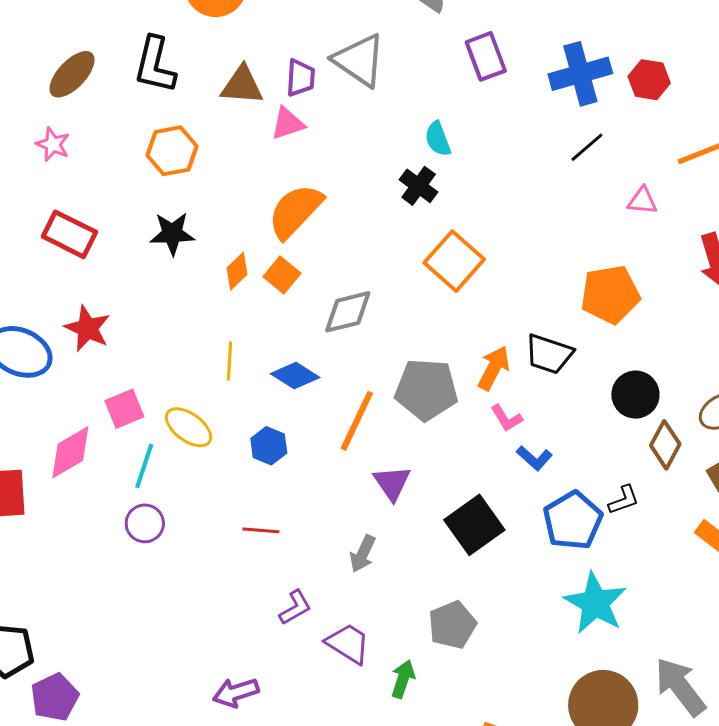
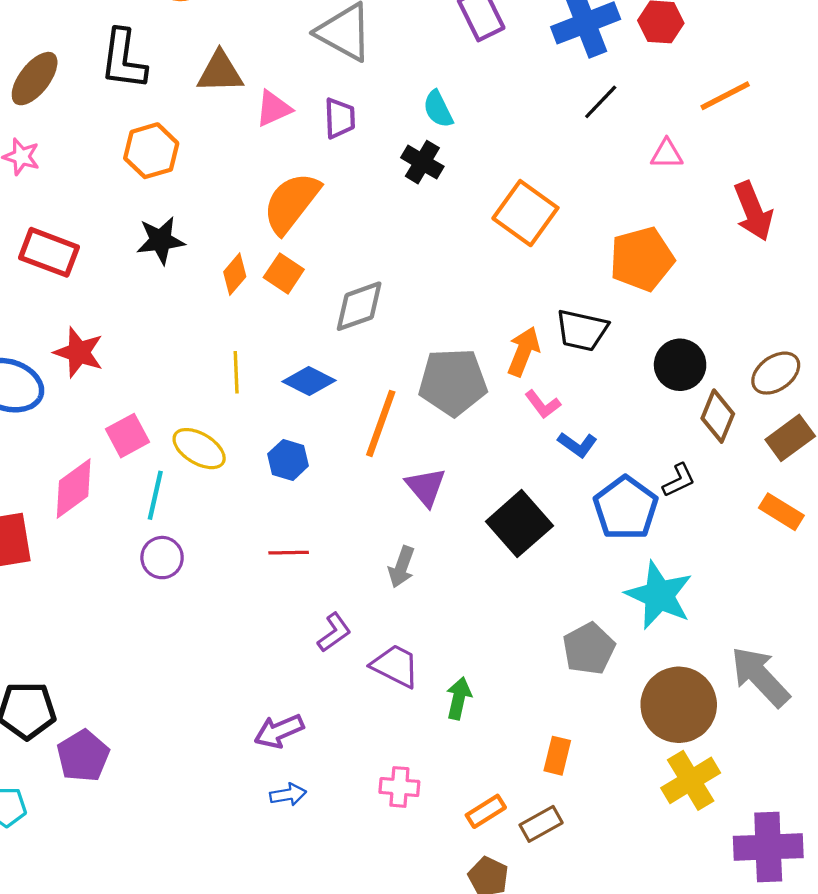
purple trapezoid: (300, 78) -> (340, 118), moved
orange square: (454, 261) -> (525, 213), moved
gray pentagon: (452, 625) -> (589, 649), moved

